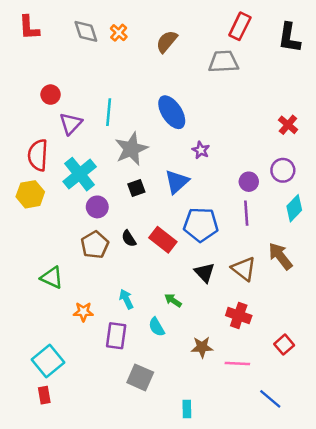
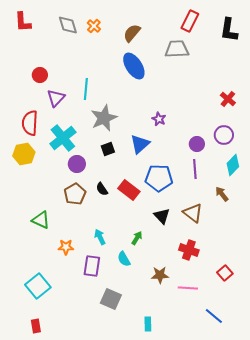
blue ellipse: (172, 112) -> (134, 66), moved
brown arrow: (280, 256) -> (222, 194), moved, size x0.7
green arrow: (173, 300) -> (137, 238), turned 88
red rectangle: (44, 395) -> (36, 326), moved

